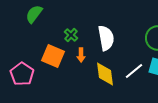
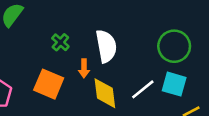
orange arrow: (81, 55) -> (84, 68), moved
orange square: (53, 56) -> (49, 84), moved

